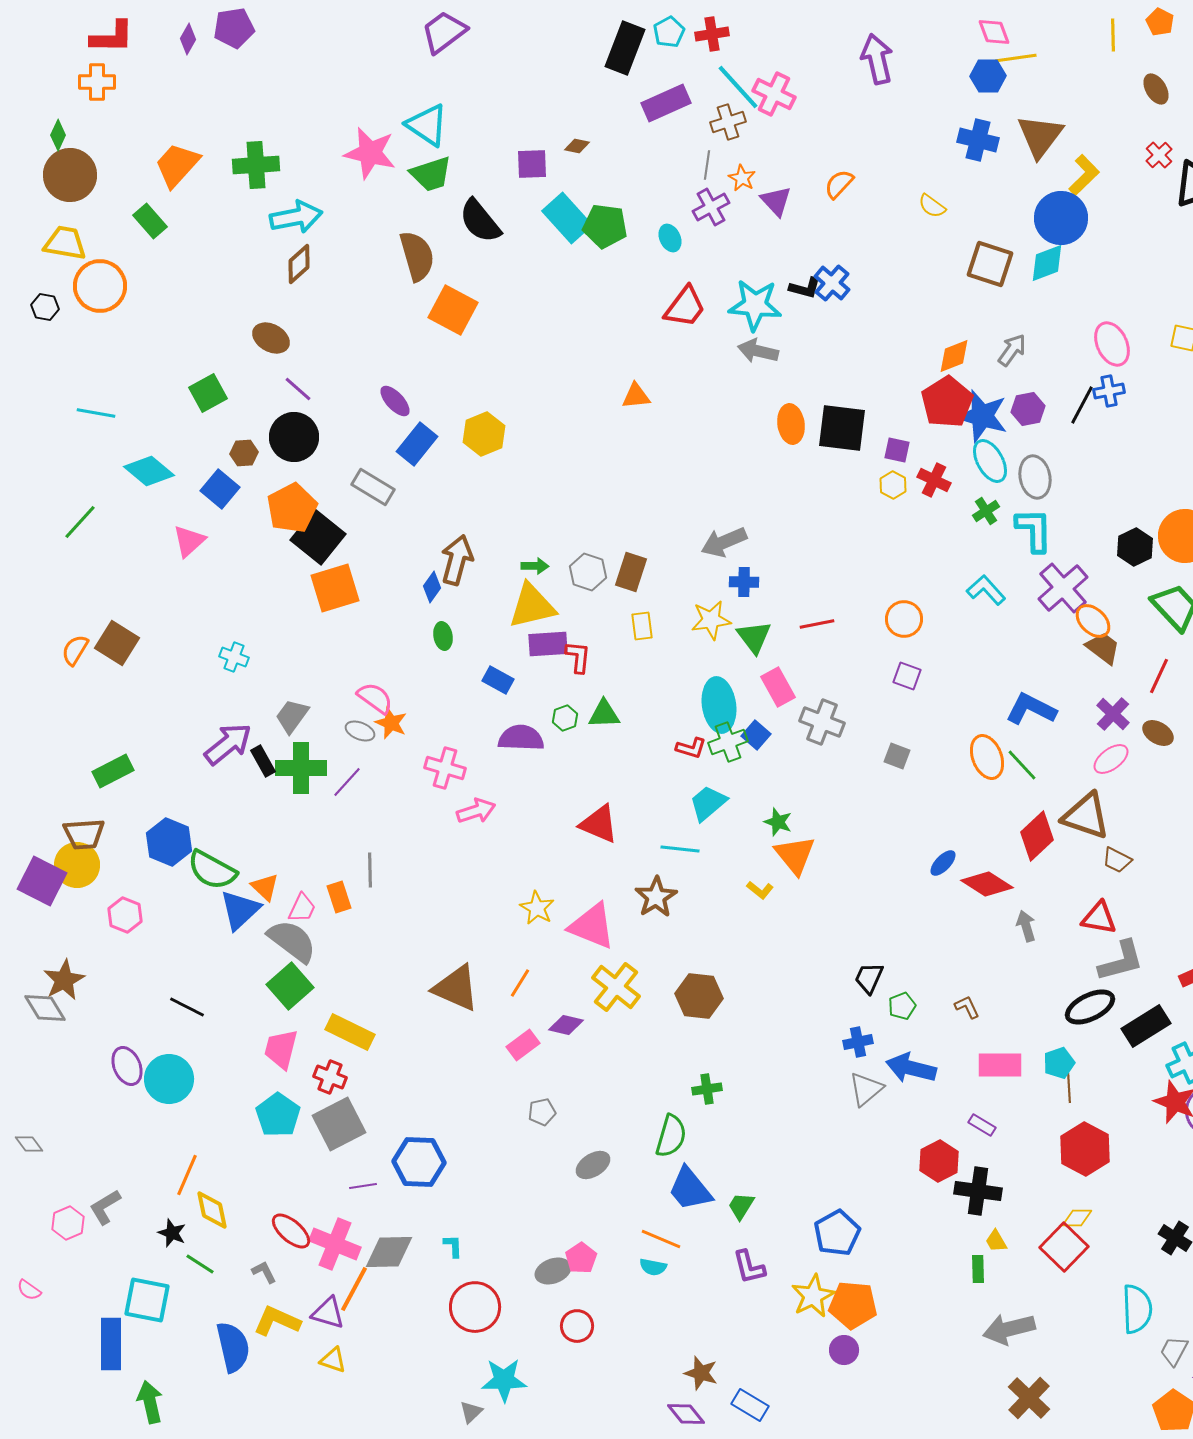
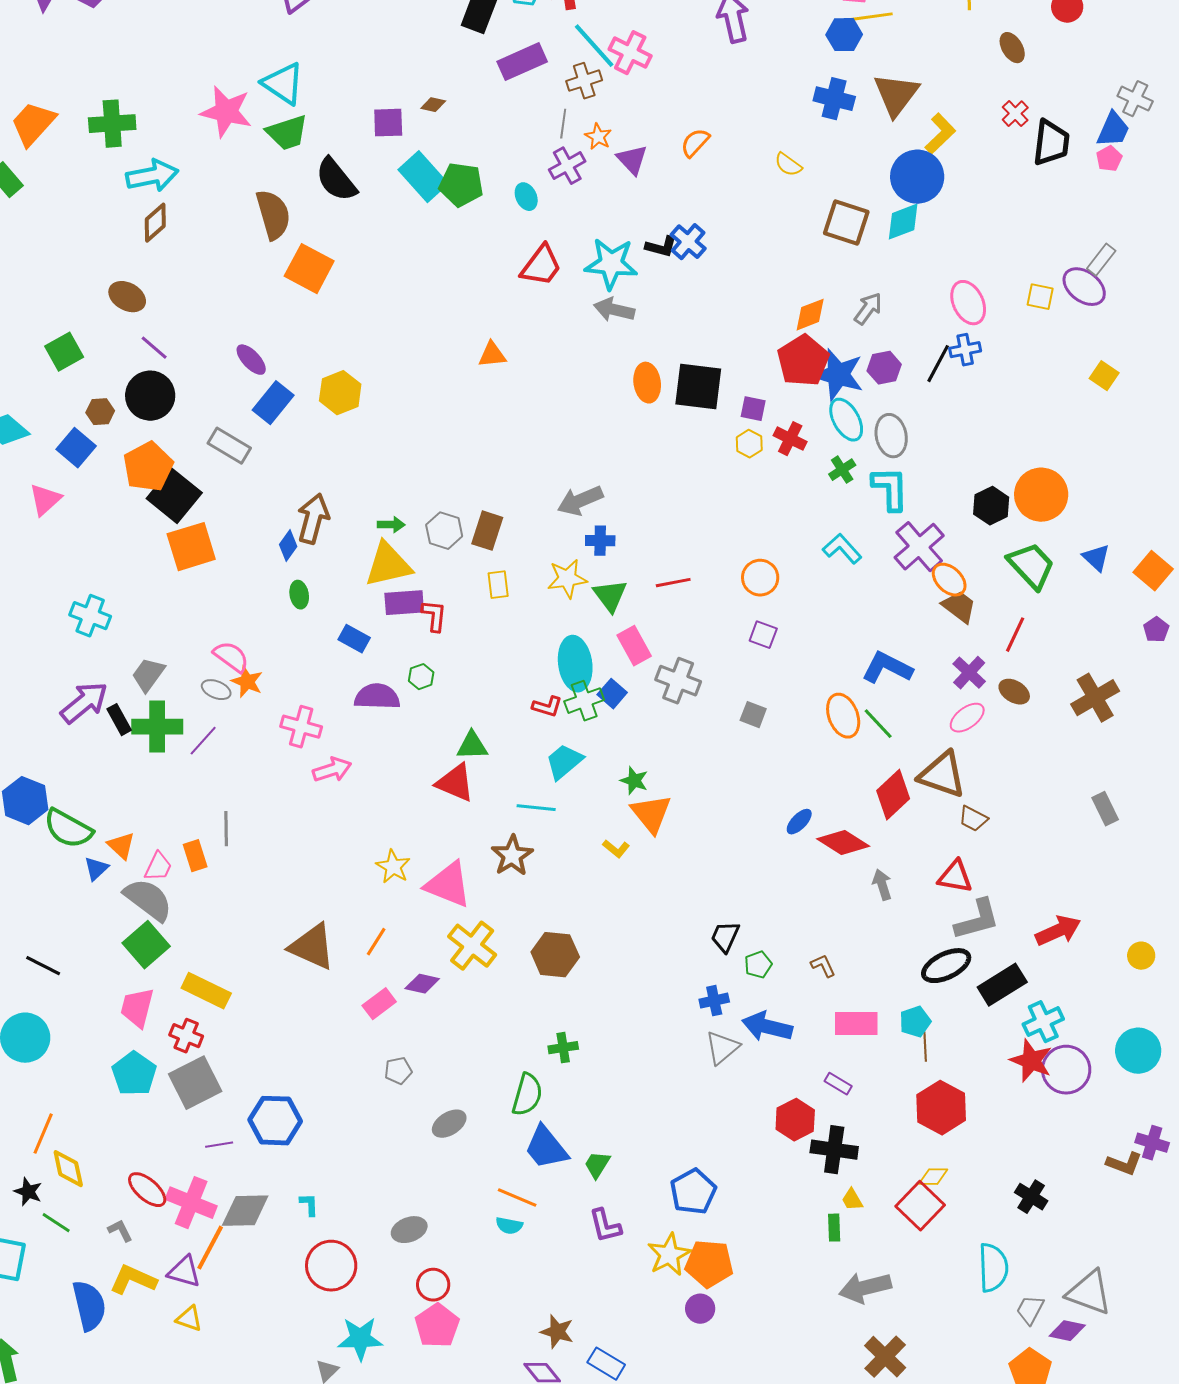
cyan cross: (234, 657) -> (90, 616), size x1.4
green triangle: (604, 714) -> (472, 746), moved
blue triangle: (240, 910) -> (96, 869), size x0.6
pink pentagon: (581, 1258) -> (437, 1326), moved, size x1.4

